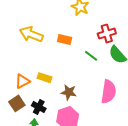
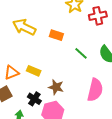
red cross: (107, 34) -> (98, 16), moved
black cross: (39, 107) -> (34, 99), moved

